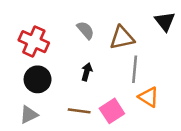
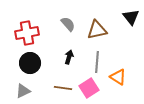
red cross: (34, 42) -> (27, 33), turned -35
gray line: (135, 69) -> (97, 62), moved

